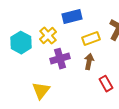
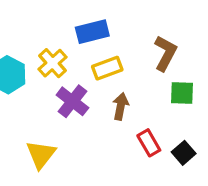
yellow rectangle: (91, 39) -> (107, 68), moved
purple cross: (60, 59) -> (72, 101), turned -36

